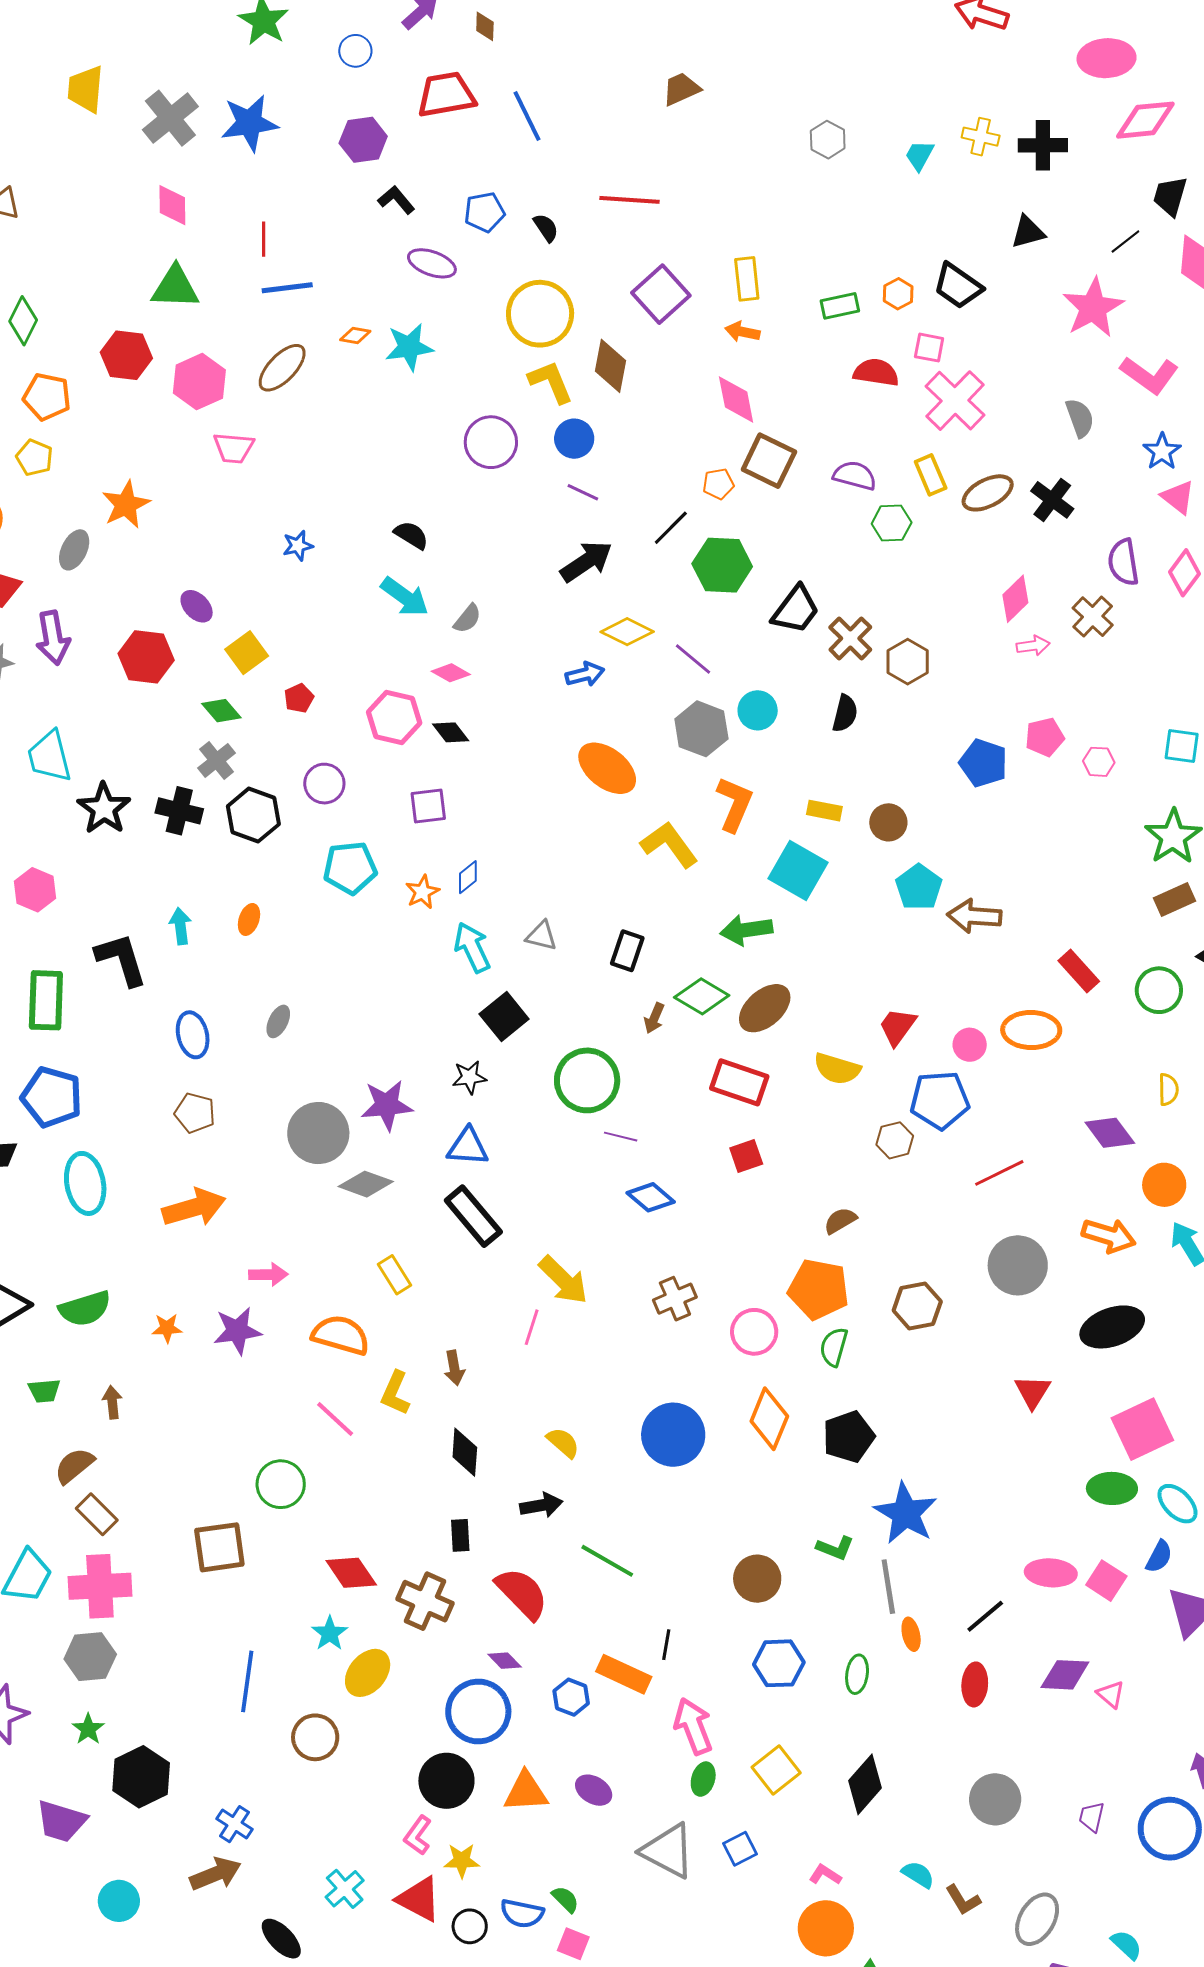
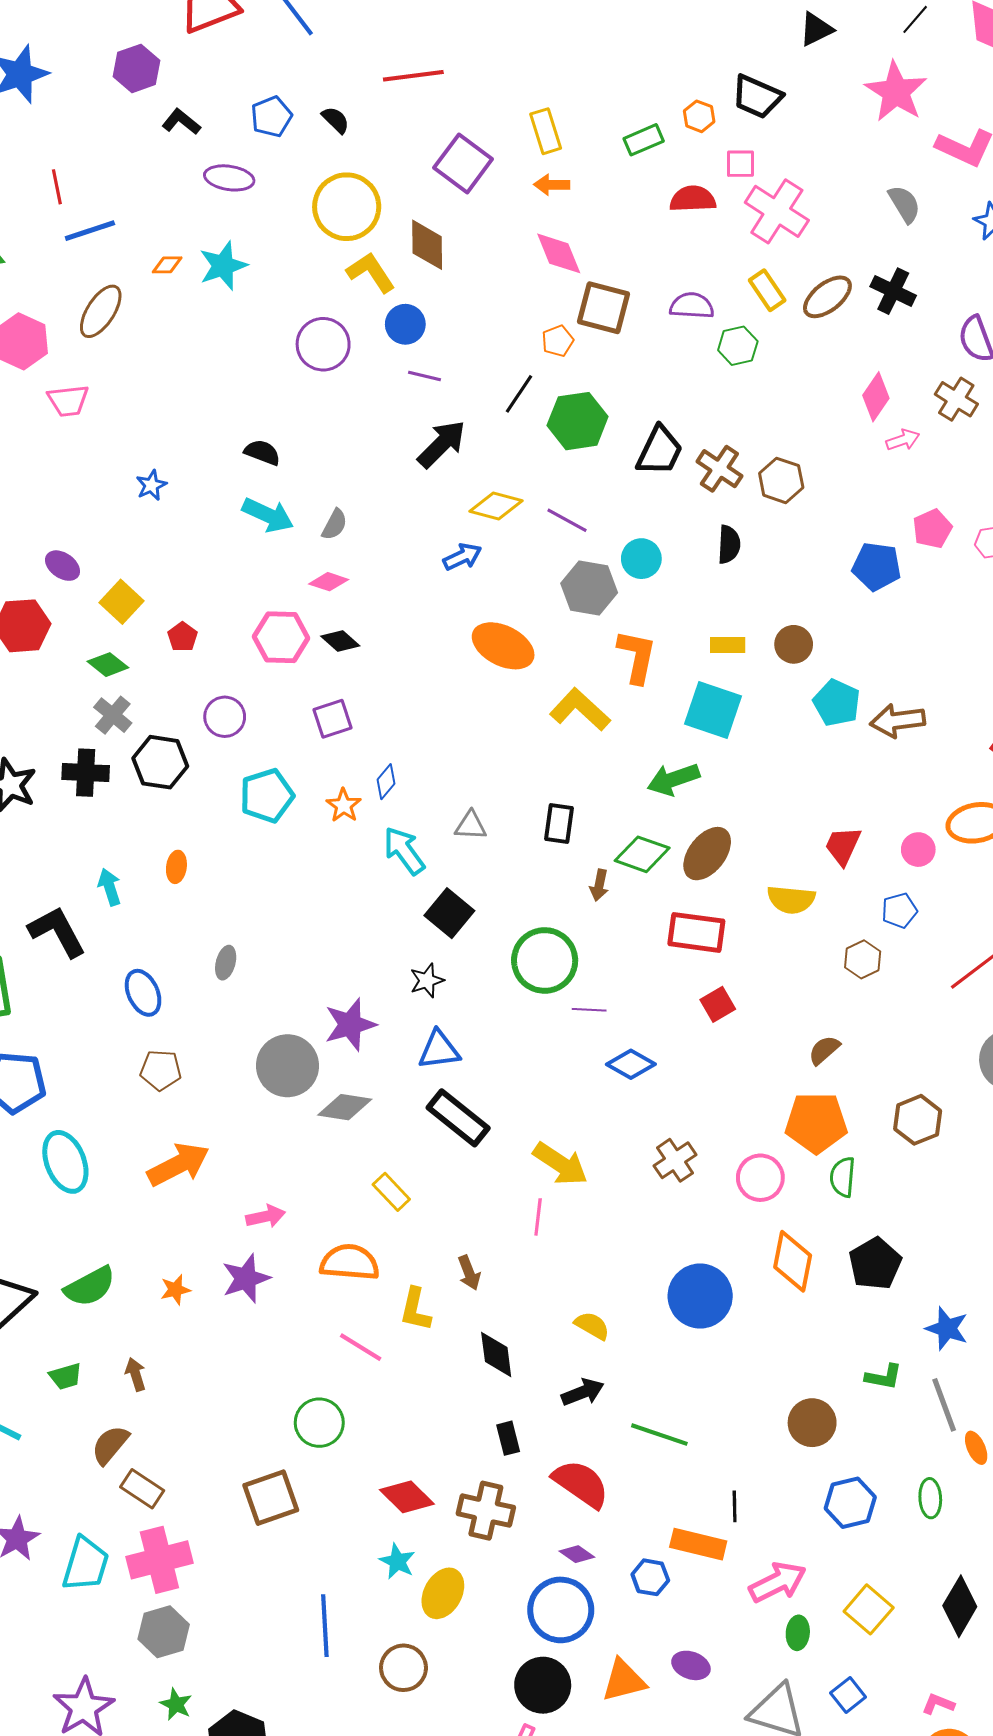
blue pentagon: (940, 1100) -> (899, 911), size x0.6
blue star: (906, 1513) -> (947, 1329), size x0.7
pink arrow: (693, 1726) -> (778, 1582), turned 96

